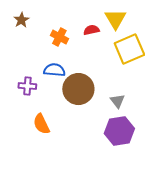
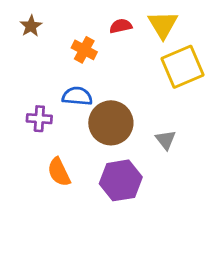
red semicircle: (91, 30) -> (121, 26), moved
purple hexagon: (119, 131) -> (121, 180), moved

